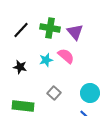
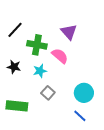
green cross: (50, 28) -> (37, 45), moved
cyan star: (46, 60) -> (40, 71), moved

